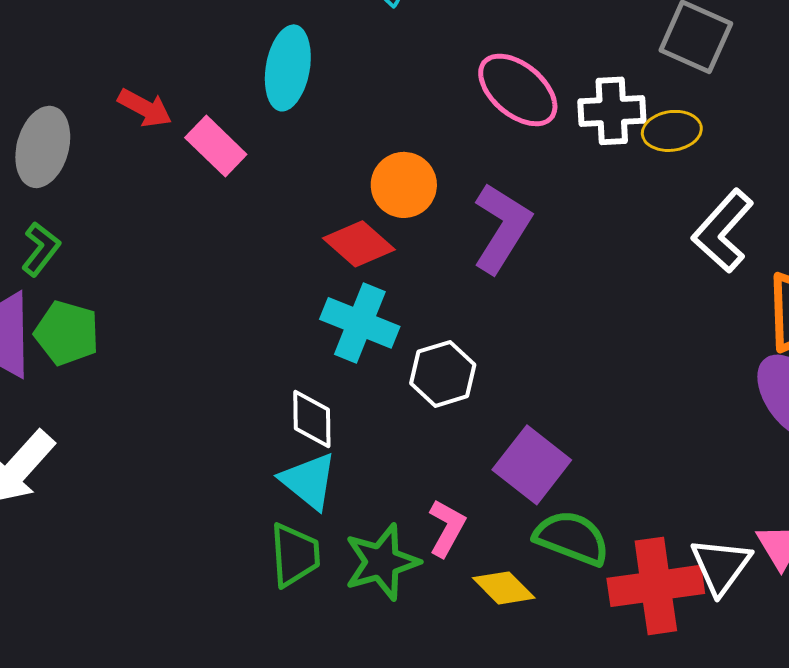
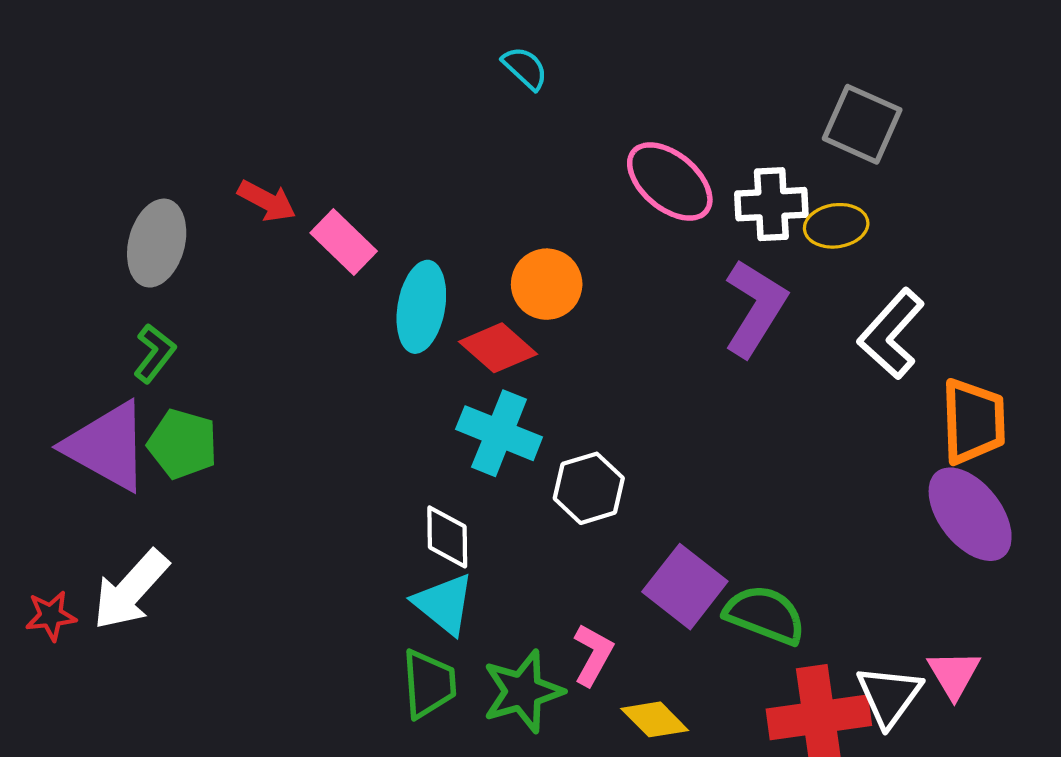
cyan ellipse: (288, 68) -> (421, 307), moved
purple L-shape: (502, 228) -> (755, 308), moved
green semicircle: (572, 538) -> (765, 615), moved

